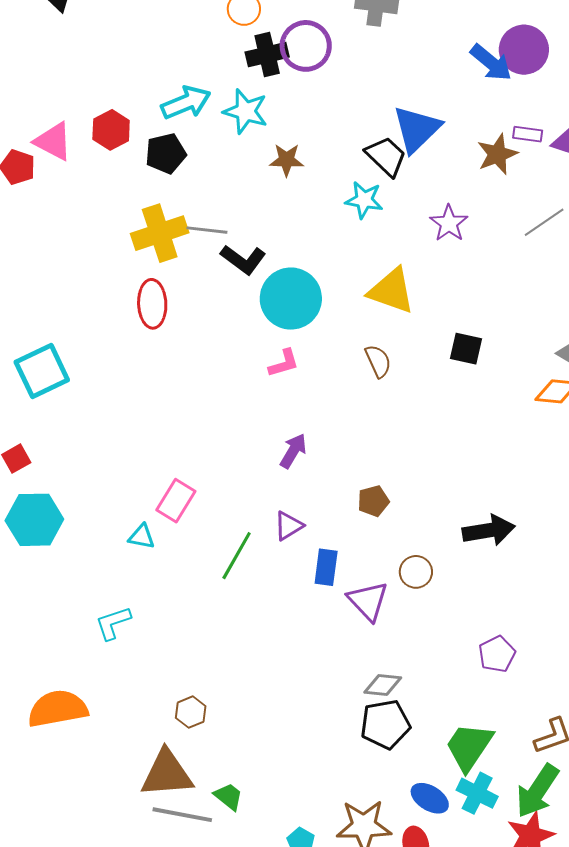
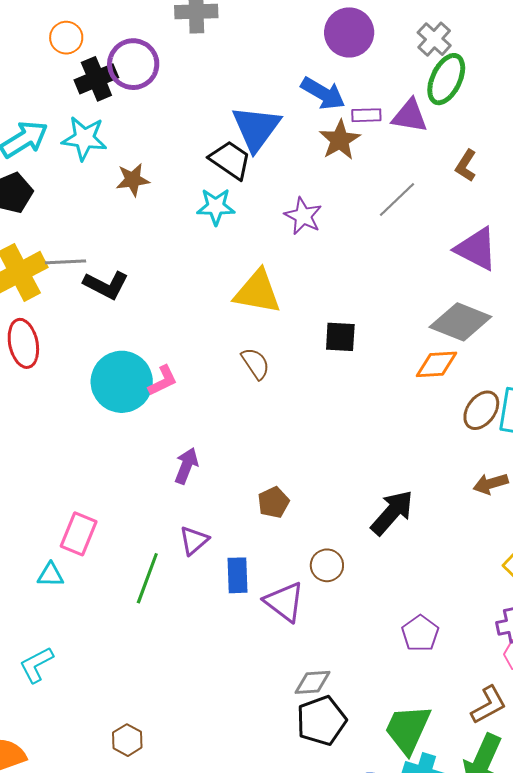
blue arrow: (491, 63) -> (323, 93), moved
cyan circle: (291, 299) -> (122, 382), moved
black arrow: (489, 530) -> (392, 513), turned -30

